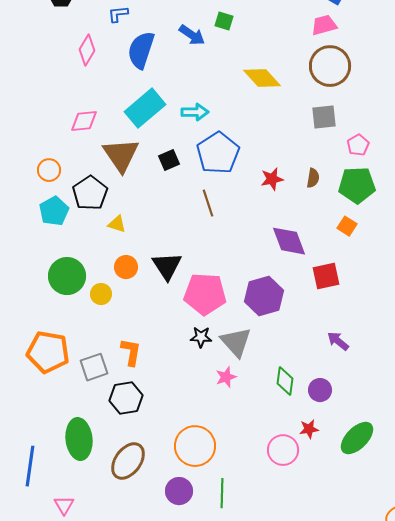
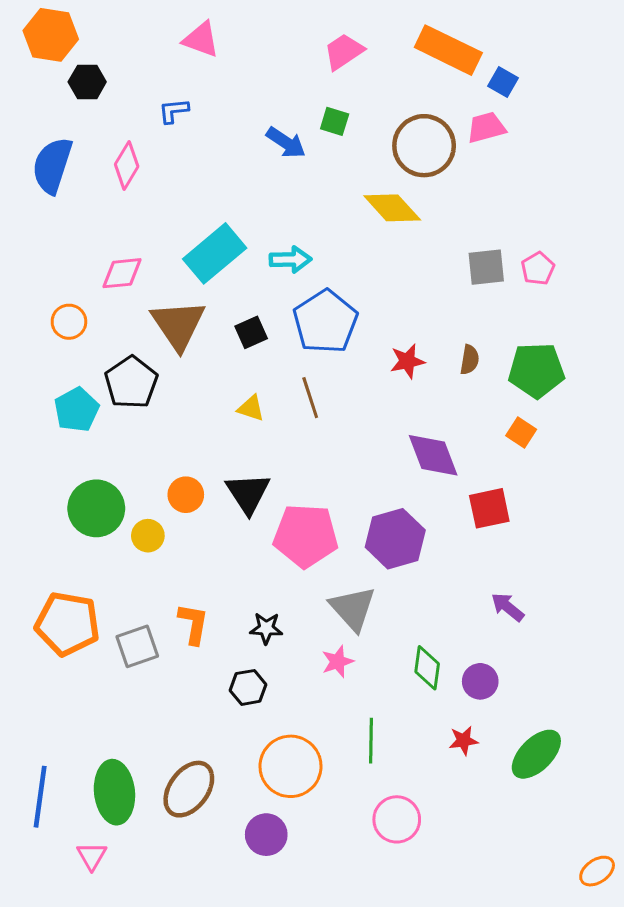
blue semicircle: (141, 50) -> (52, 165), moved
brown circle: (330, 66) -> (424, 146), moved
pink pentagon: (358, 145) -> (538, 269), moved
orange circle: (49, 170) -> (69, 322), moved
yellow triangle: (117, 224) -> (251, 408), moved
black star: (201, 337) -> (266, 628), moved
black hexagon: (126, 398) -> (248, 687), moved, size x0.7
green ellipse: (79, 439) -> (114, 792), moved
pink circle: (283, 450) -> (397, 819), moved
green line: (222, 493) -> (371, 741), moved

